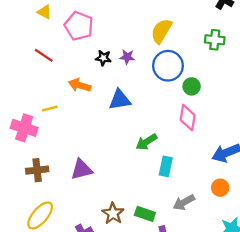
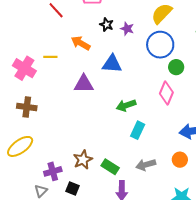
purple triangle: (82, 169) -> (84, 84), moved

